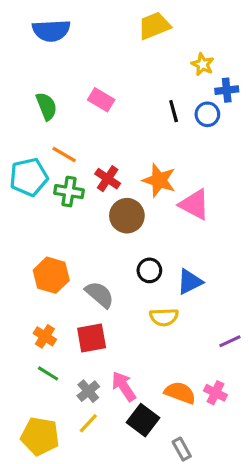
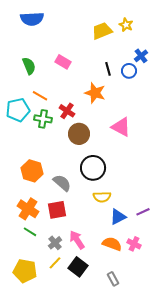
yellow trapezoid: (154, 26) -> (102, 31), moved
yellow star: (203, 64) -> (126, 25), moved
blue cross: (227, 90) -> (141, 56), turned -32
orange star: (159, 180) -> (95, 93), moved
black circle: (149, 270) -> (93, 168), size x1.6
blue triangle: (190, 282) -> (118, 217), moved
orange cross: (45, 336) -> (28, 209), size x1.5
black square: (143, 420) -> (78, 267), moved

